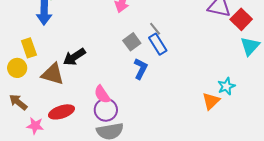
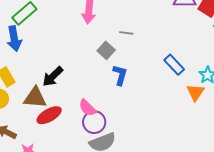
gray line: (155, 29) -> (126, 33), turned -32
blue rectangle: (158, 44) -> (174, 65), moved
red ellipse: (61, 112) -> (49, 115), moved

